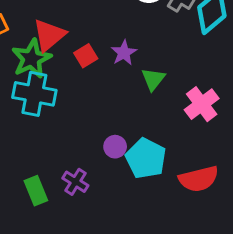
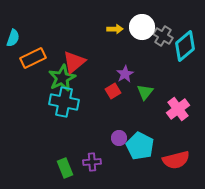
red square: (86, 56) -> (113, 91), moved
purple cross: (75, 182) -> (92, 162), turned -36

